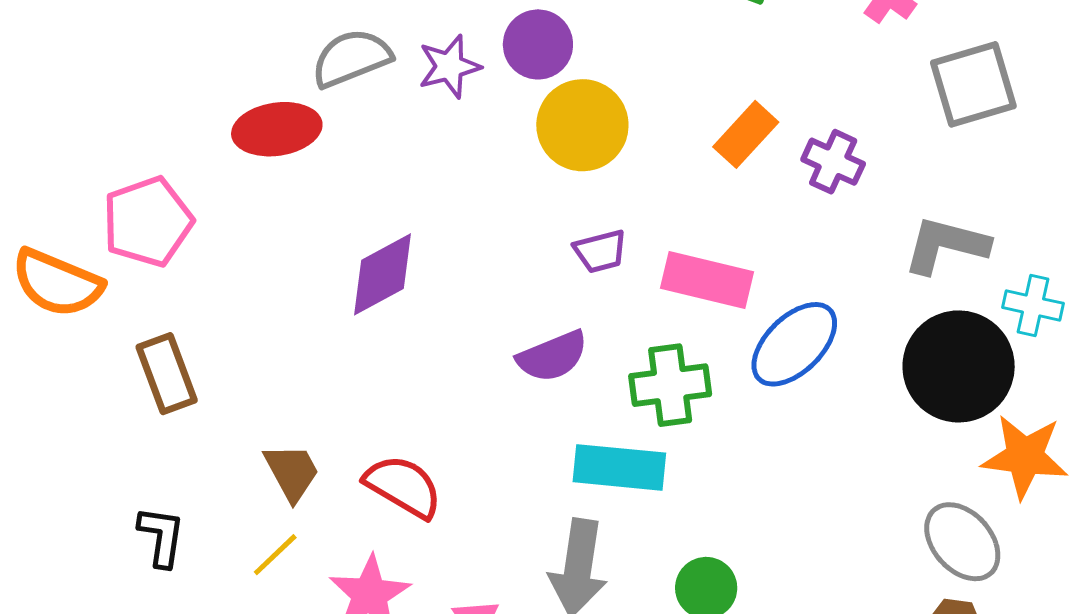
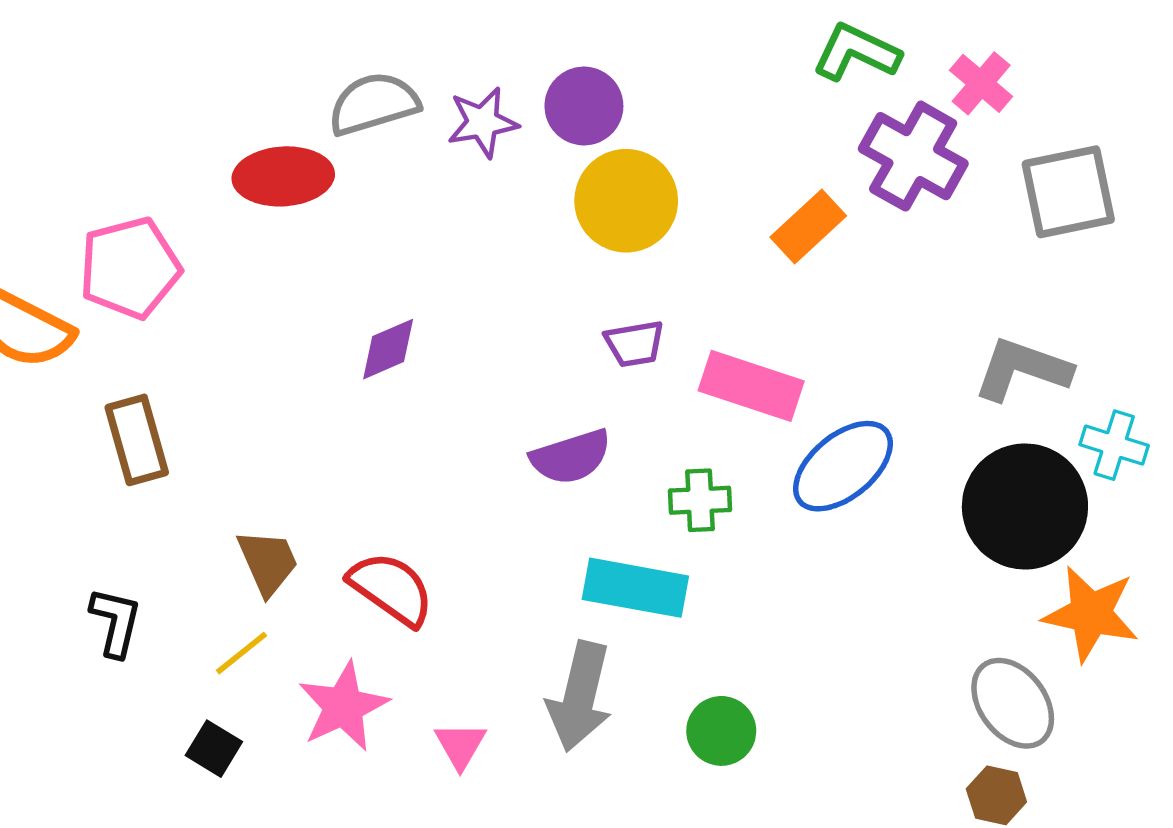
purple cross: (833, 162) -> (913, 156), moved, size x1.5
purple diamond: (383, 274) -> (388, 349), size x0.7
green cross: (670, 385) -> (700, 500), size x0.7

